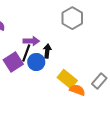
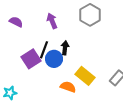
purple arrow: (31, 41) -> (52, 21), moved, turned -112
orange semicircle: (77, 90) -> (68, 87), moved

